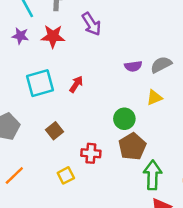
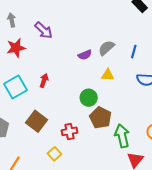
yellow triangle: (154, 97) -> (108, 75), turned 40
brown square: (54, 131) -> (36, 121), size x1.5

